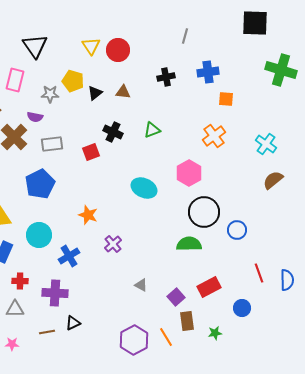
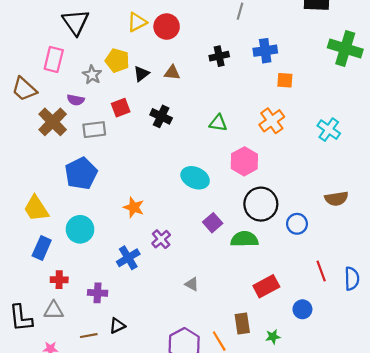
yellow triangle: (91, 46) -> (137, 22), turned 36
gray star: (50, 94) -> (92, 75), turned 30
green triangle: (152, 130) -> (218, 123), moved, turned 30
red square: (91, 152) -> (121, 108), moved
brown semicircle: (273, 180) -> (336, 199), moved, turned -150
blue cross: (69, 256) -> (128, 258), moved
purple cross: (55, 293) -> (98, 293), size x0.7
purple square: (176, 297) -> (213, 223), moved

